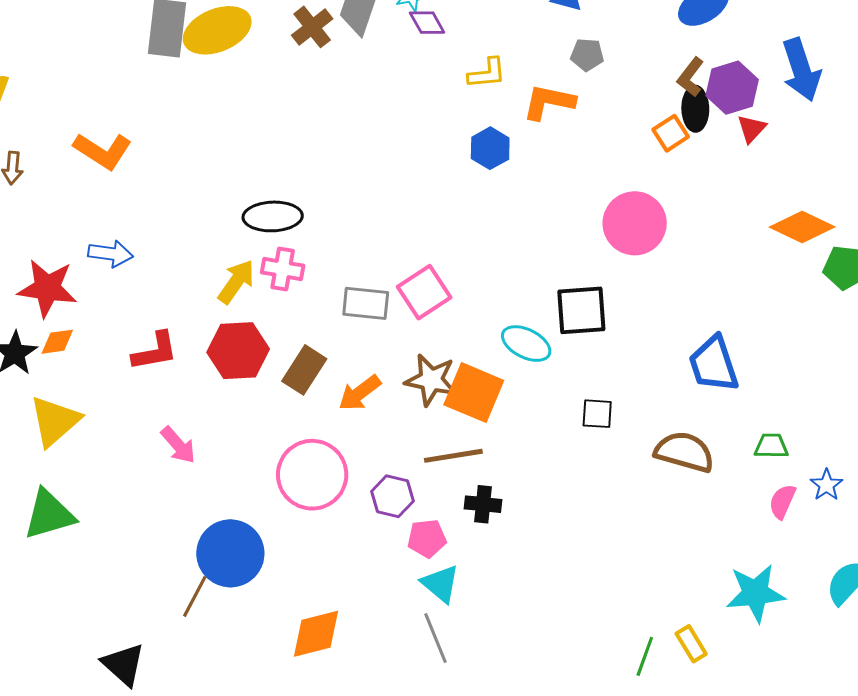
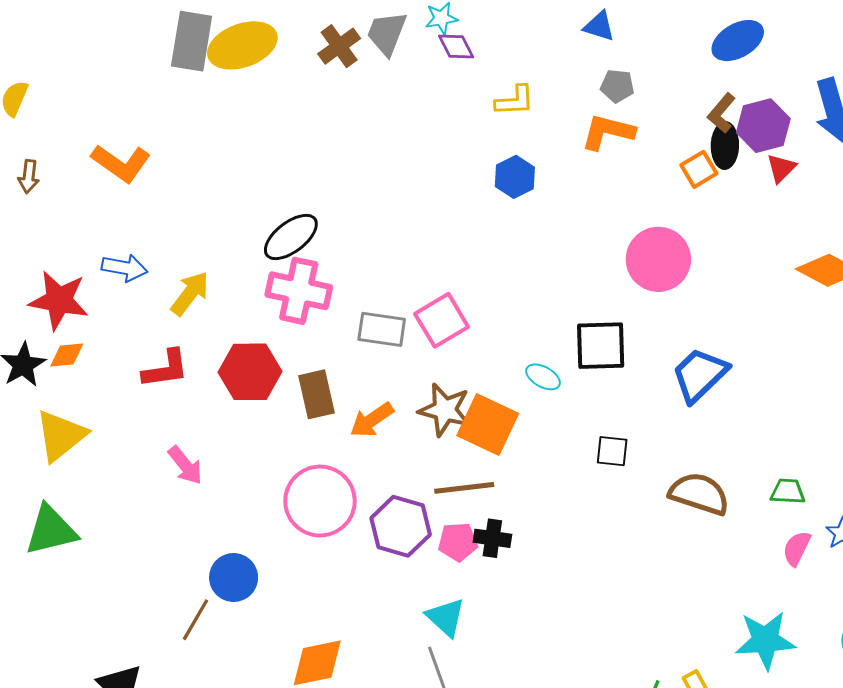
orange L-shape: (549, 102) -> (608, 132), moved
black ellipse: (273, 216) -> (291, 237), turned -38
pink cross: (283, 269) -> (299, 291), size x1.5
yellow arrow: (236, 282) -> (190, 293), moved
cyan ellipse: (526, 344) -> (543, 377), size x0.7
blue trapezoid: (714, 364) -> (700, 375), moved, turned 62
brown rectangle: (304, 370) -> (316, 394), turned -48
purple hexagon: (392, 496) -> (401, 526), size x1.4
pink pentagon: (427, 538) -> (458, 542), moved
blue circle: (230, 553) -> (234, 578), size x0.7

